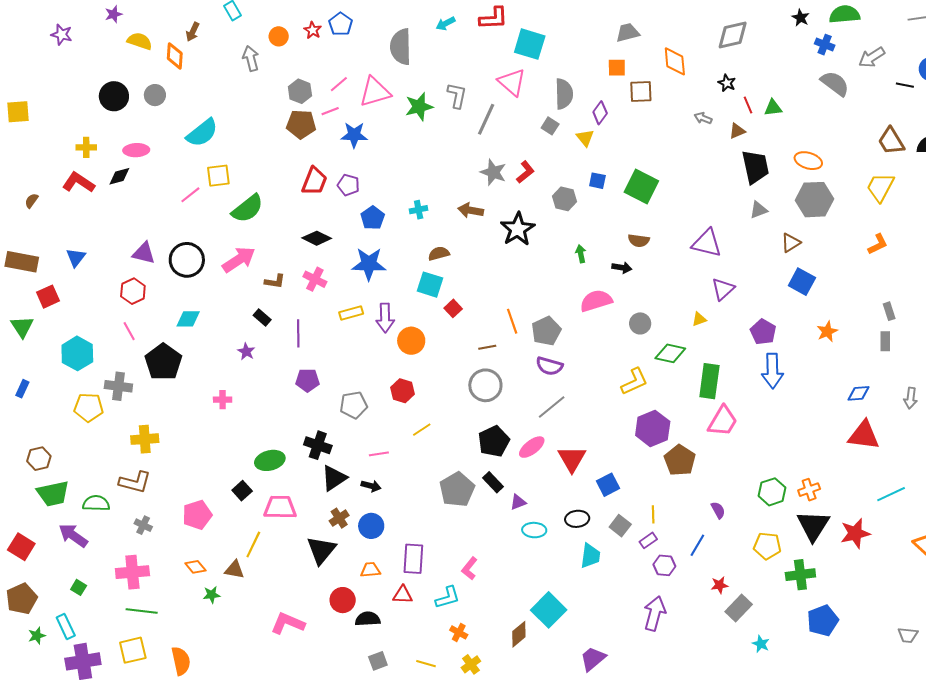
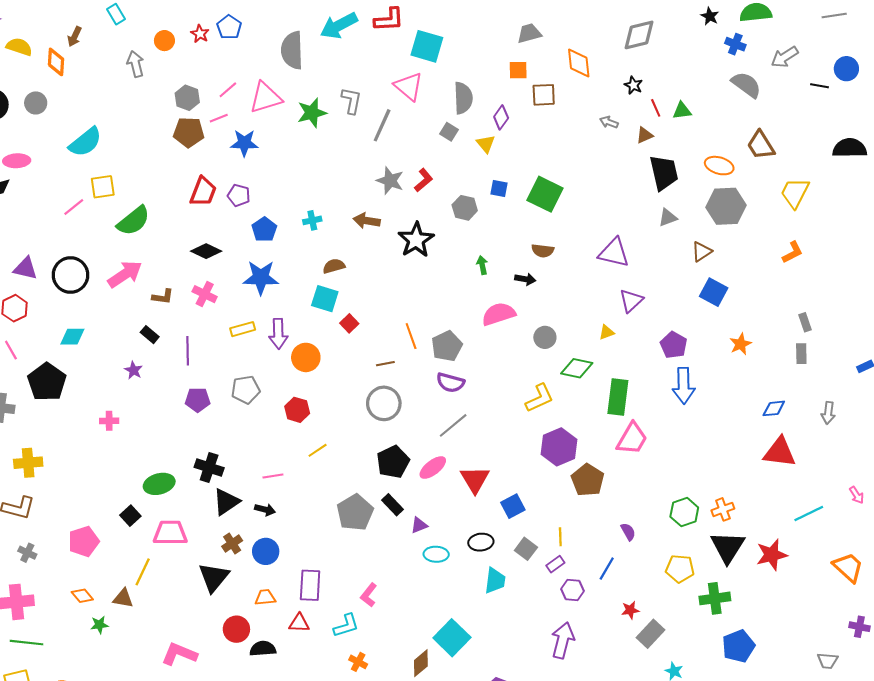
cyan arrow: (446, 24) -> (339, 26), size x1.8
brown trapezoid: (891, 141) -> (761, 145), moved
gray pentagon: (354, 405) -> (246, 390), moved

